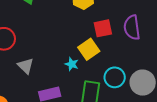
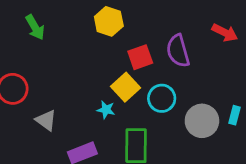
cyan circle: (115, 77) -> (162, 98), moved

